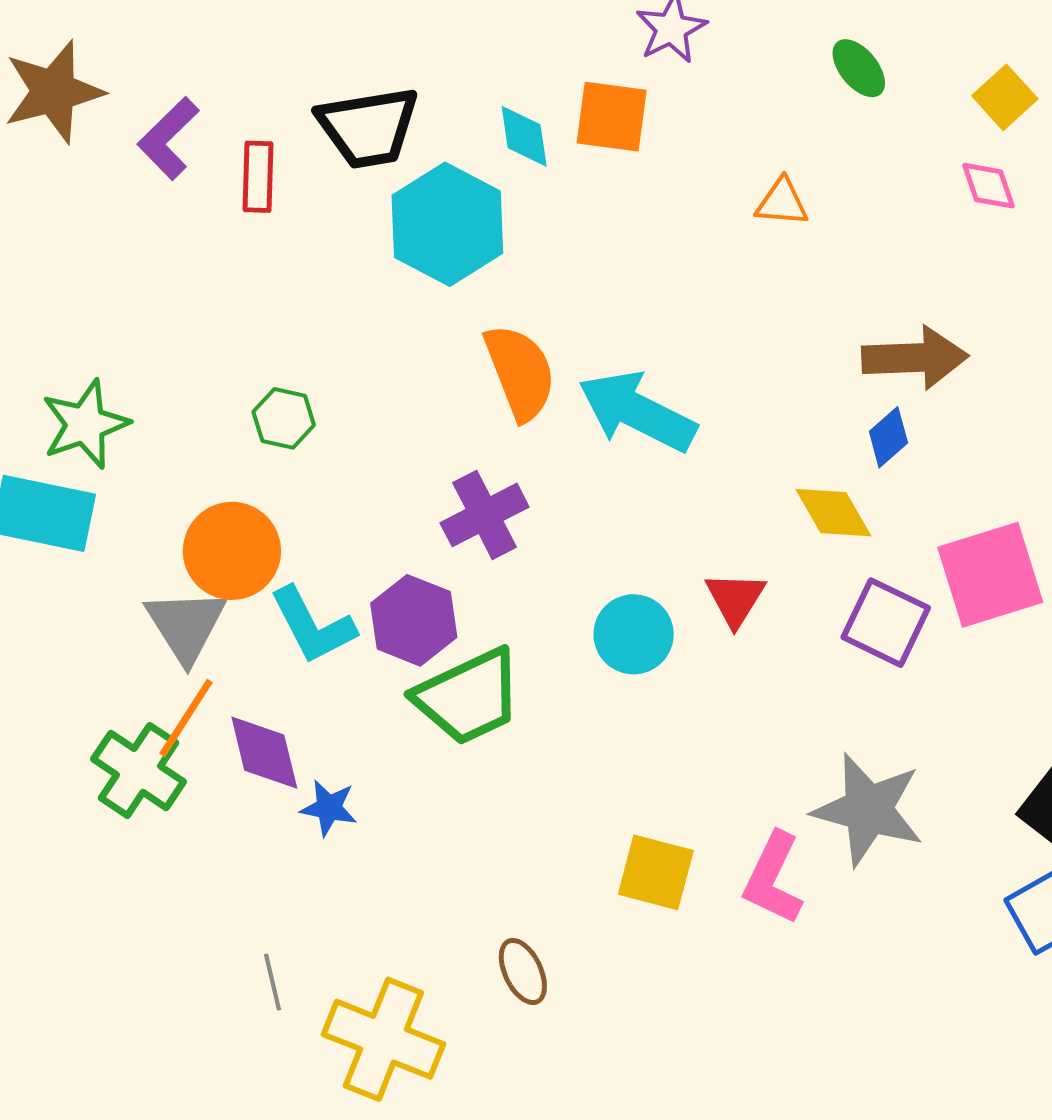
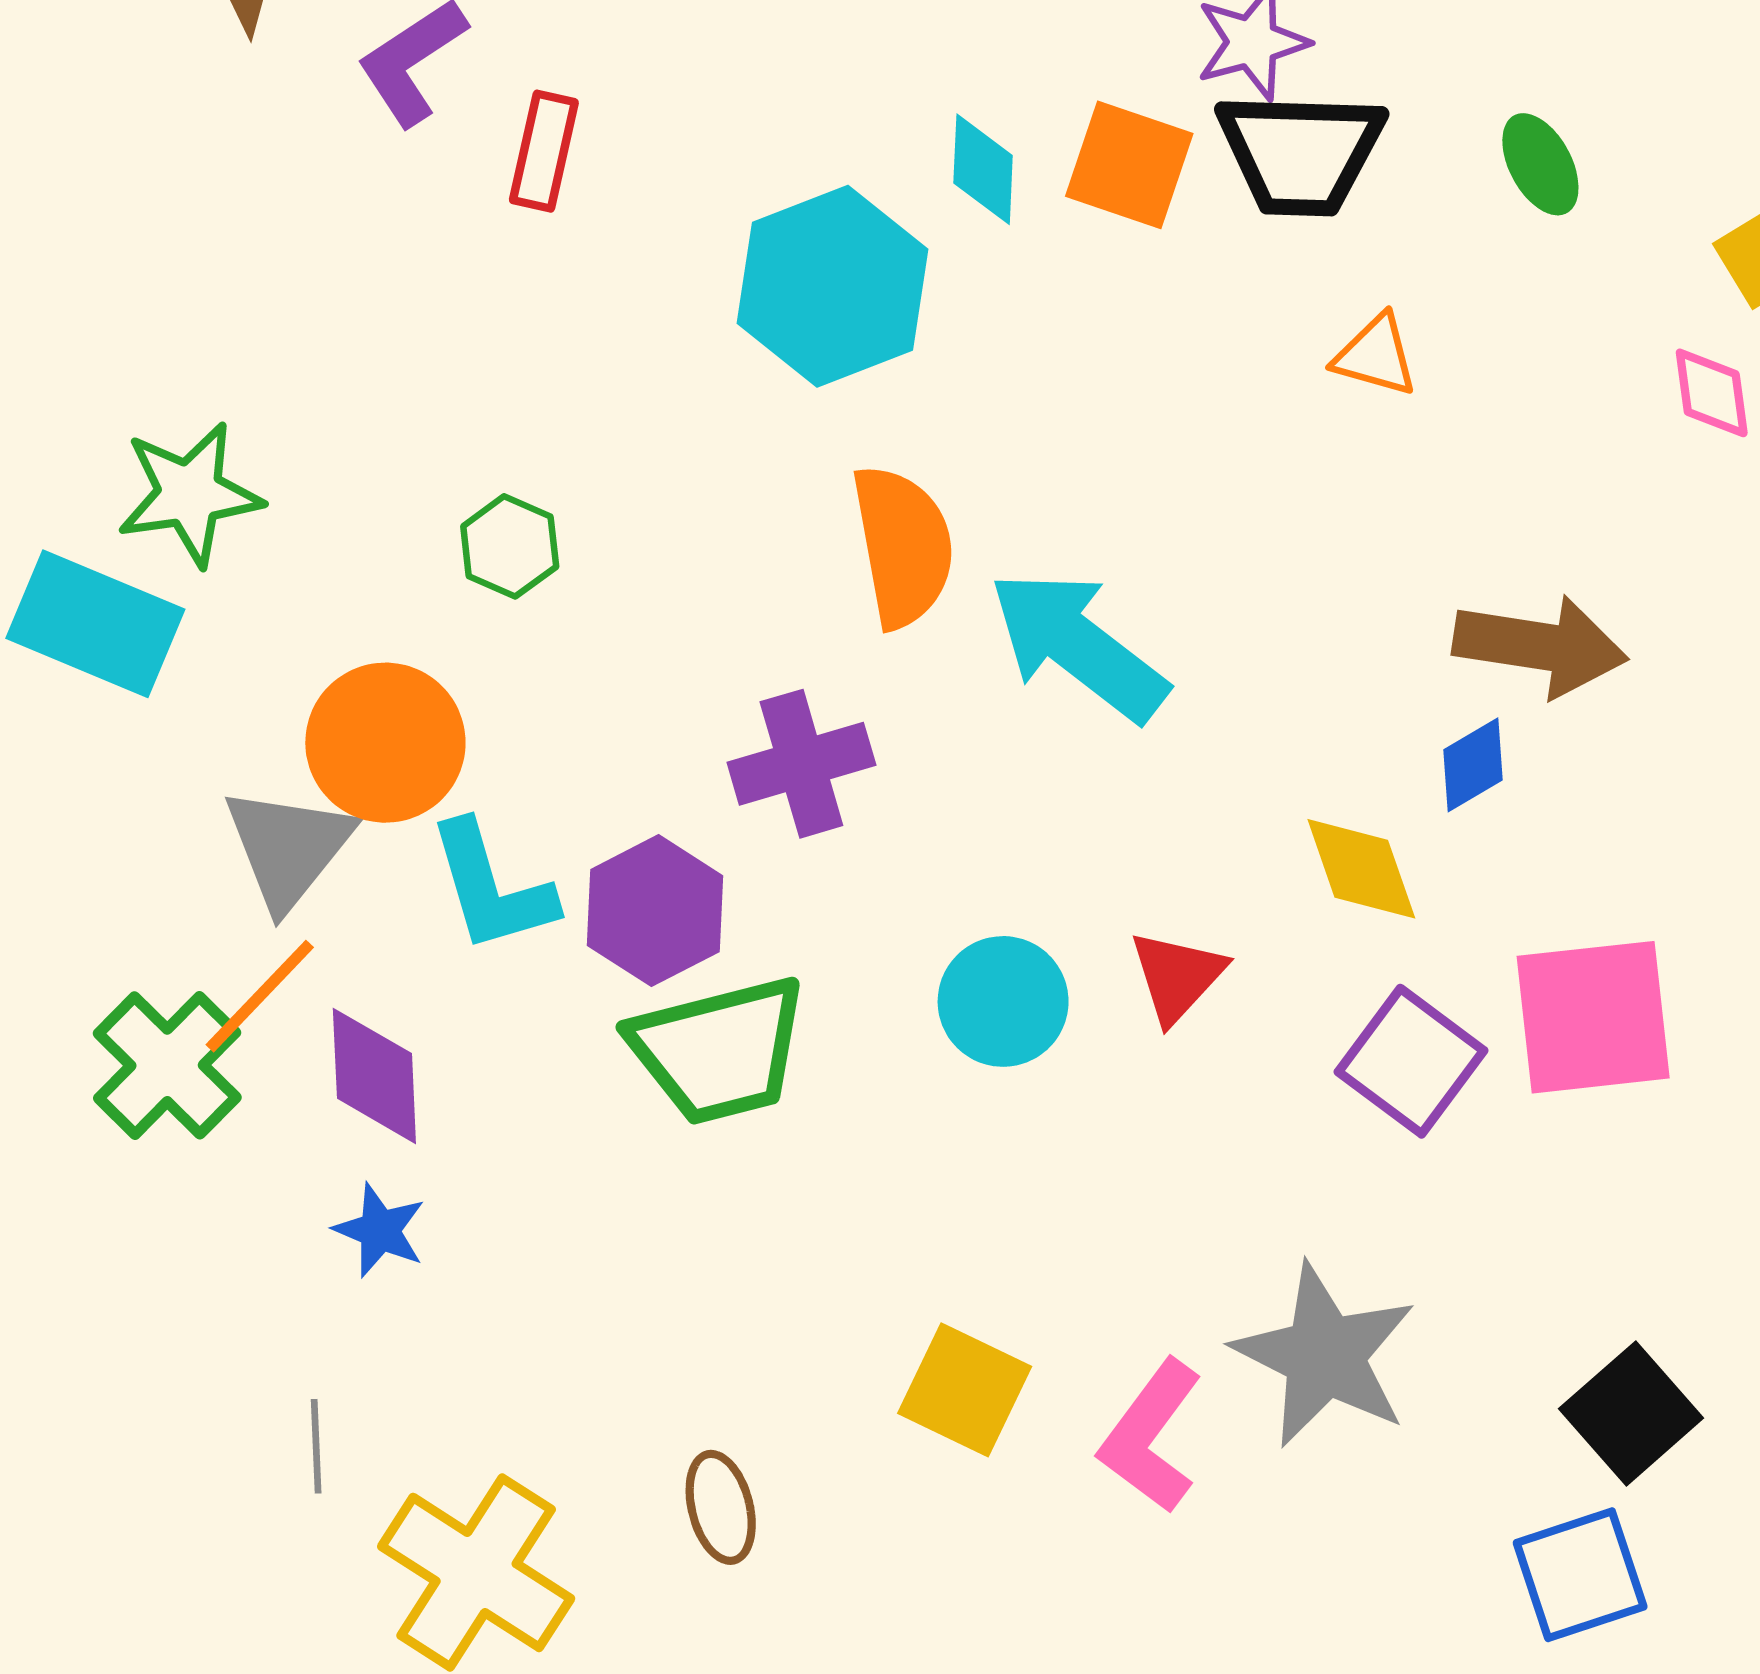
black trapezoid: (368, 127) -> (1301, 153), moved
blue star: (329, 808) -> (380, 1230), moved

